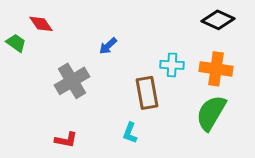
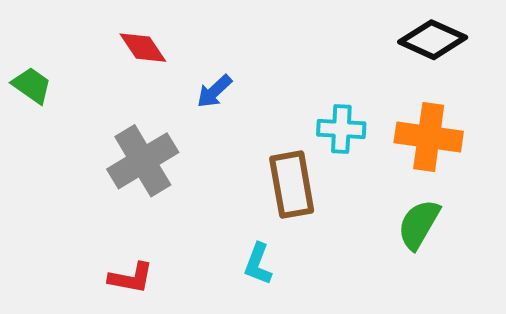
red diamond: (41, 24) -> (143, 48), moved
green semicircle: (211, 113) -> (419, 224), size x0.7

